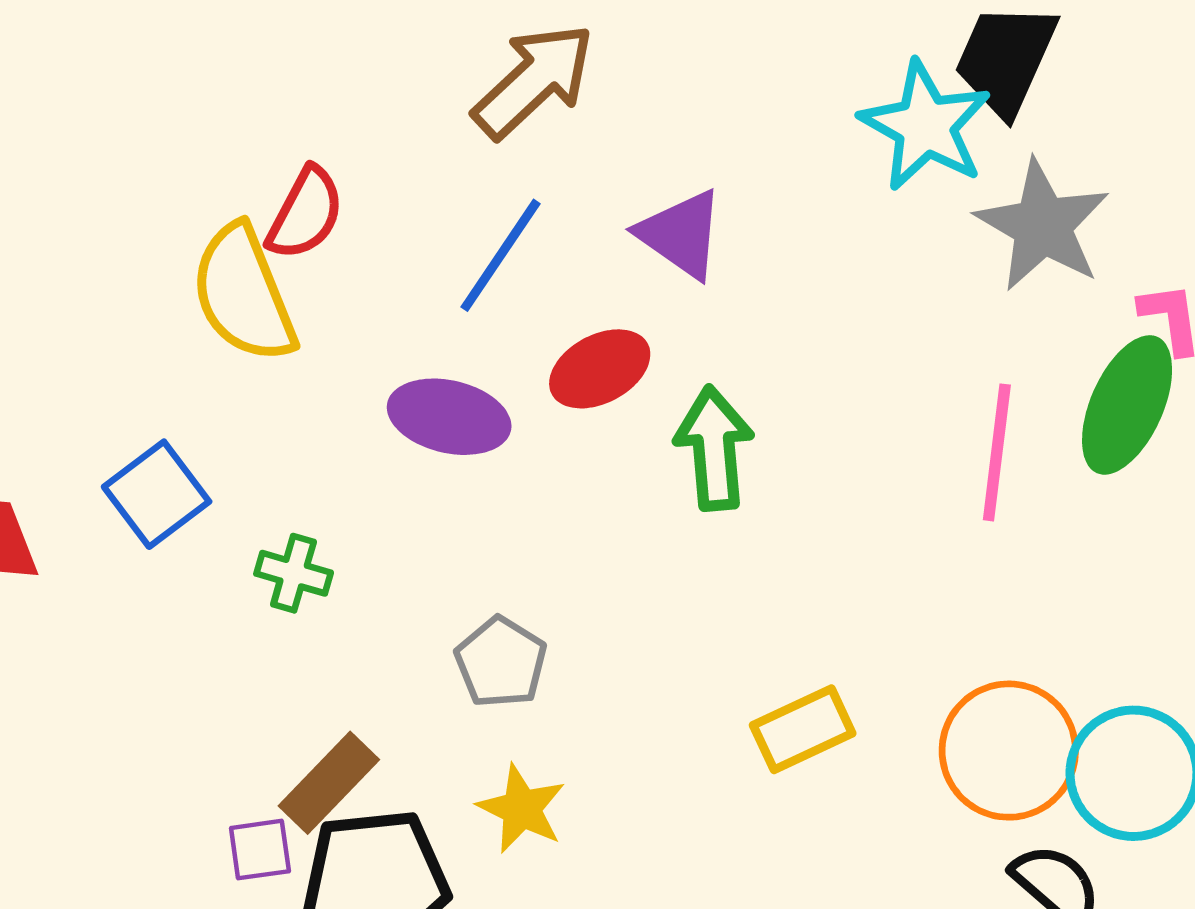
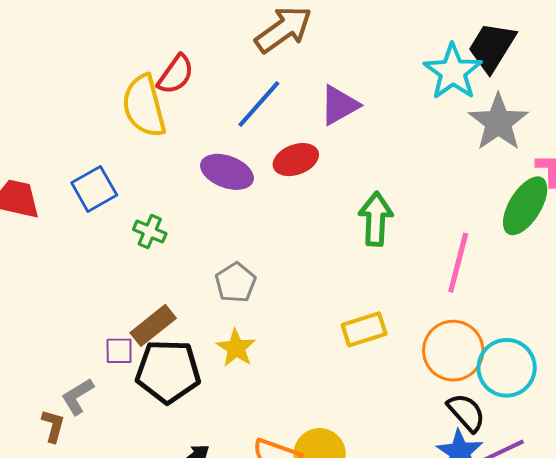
purple triangle: (681, 234) -> (339, 105), turned 48
green arrow: (714, 448) -> (376, 219), moved
pink line: (997, 452) -> (458, 263), moved

